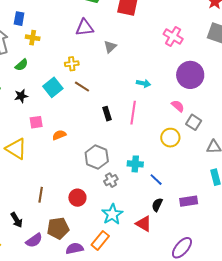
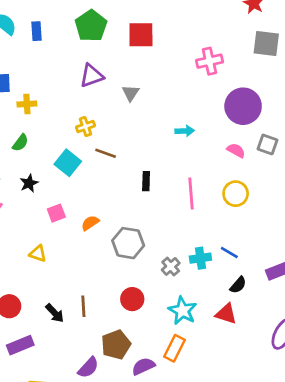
pink cross: (173, 36) -> (210, 61), turned -30
pink line: (133, 113) -> (191, 193), moved
black rectangle: (107, 114) -> (146, 181), turned 32
gray square: (194, 122) -> (268, 144), moved
yellow triangle: (16, 149) -> (38, 253), size x0.6
gray hexagon: (97, 157) -> (128, 243), moved
cyan cross: (135, 164) -> (200, 258), moved
black semicircle: (157, 205) -> (238, 285), turned -152
black arrow: (17, 220) -> (55, 313), moved

